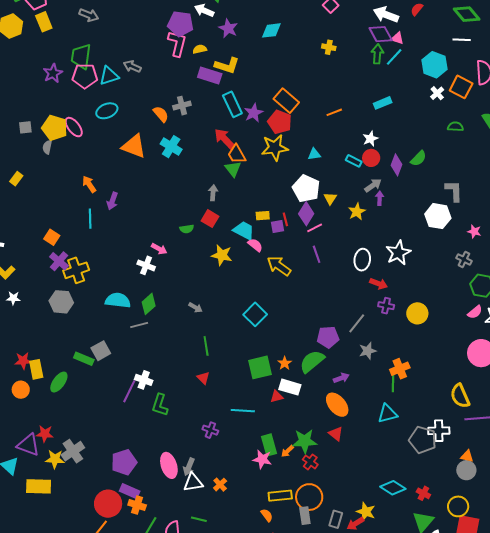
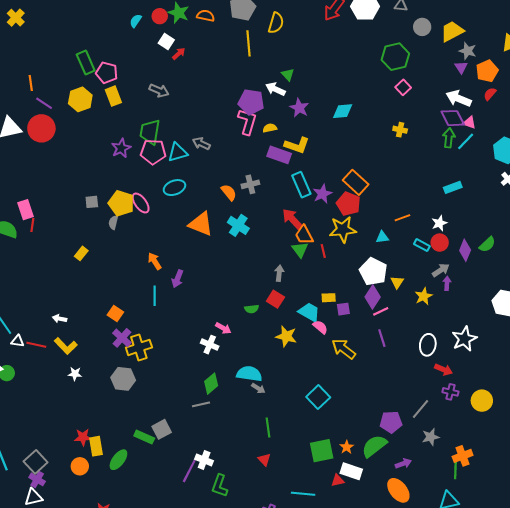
orange line: (334, 112) -> (402, 218), moved
red line: (285, 219) -> (323, 251), moved
cyan semicircle: (118, 300) -> (249, 374), moved

